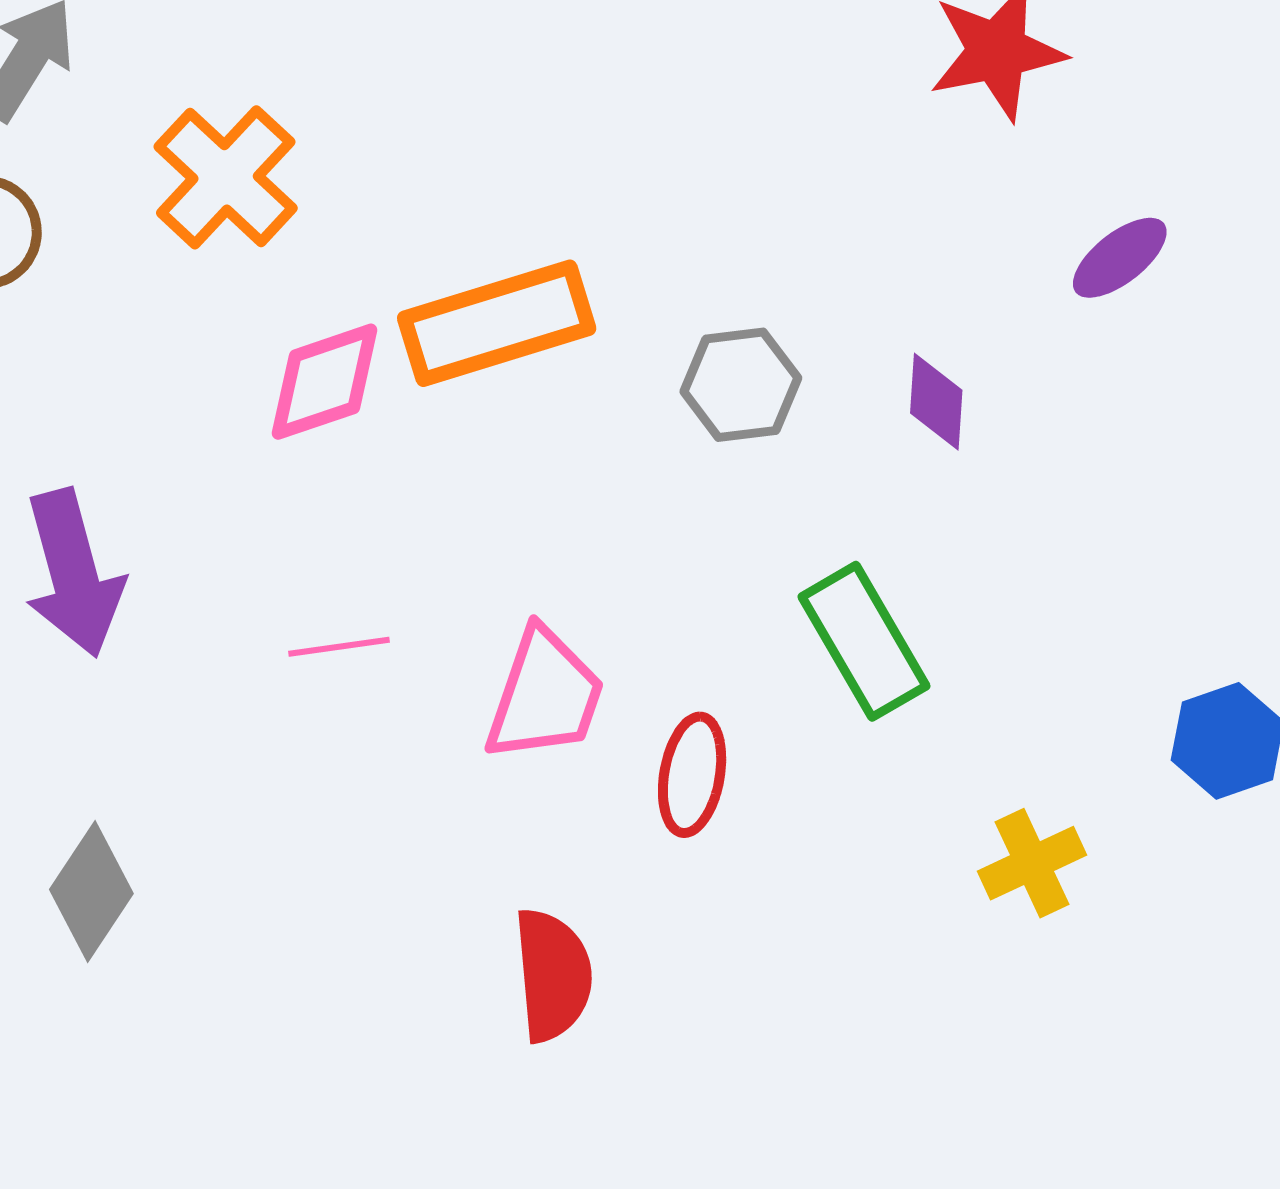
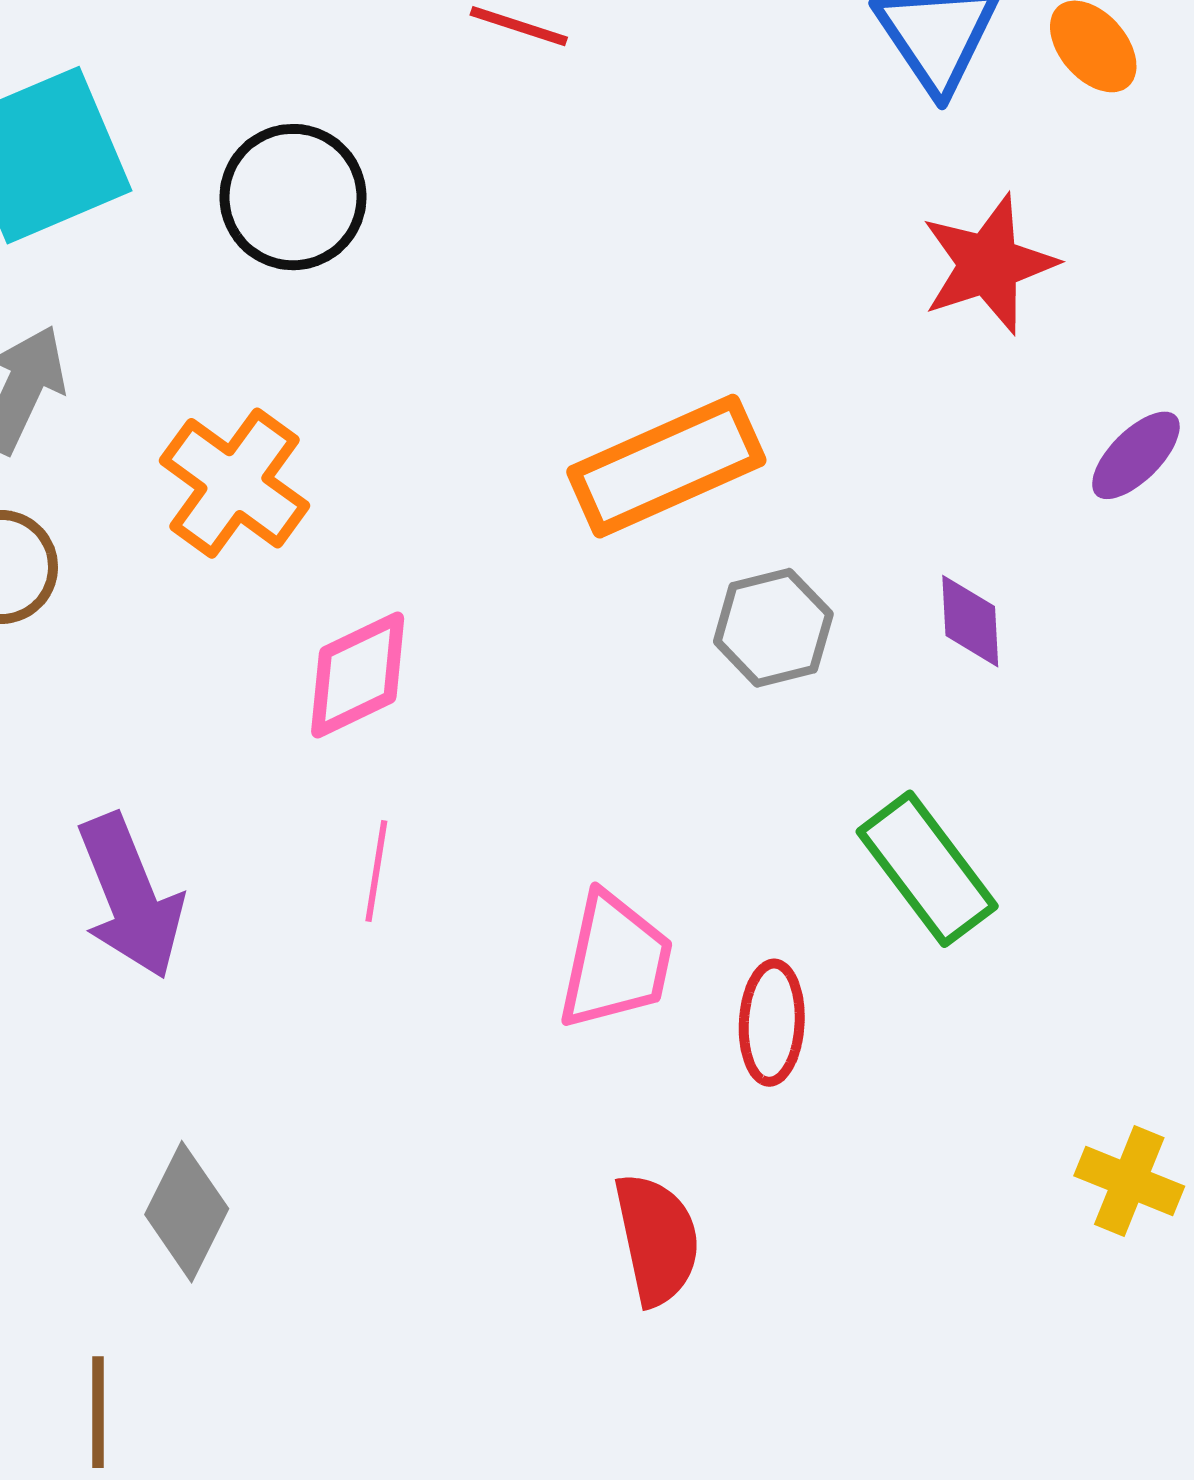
orange rectangle: (497, 323) -> (666, 466), moved
pink line: (339, 647) -> (376, 871), moved, turned -66
yellow cross: (1032, 863) -> (1129, 1181), moved, turned -36

